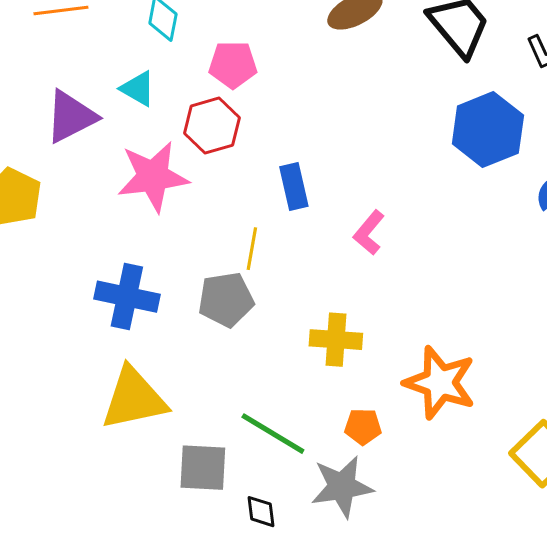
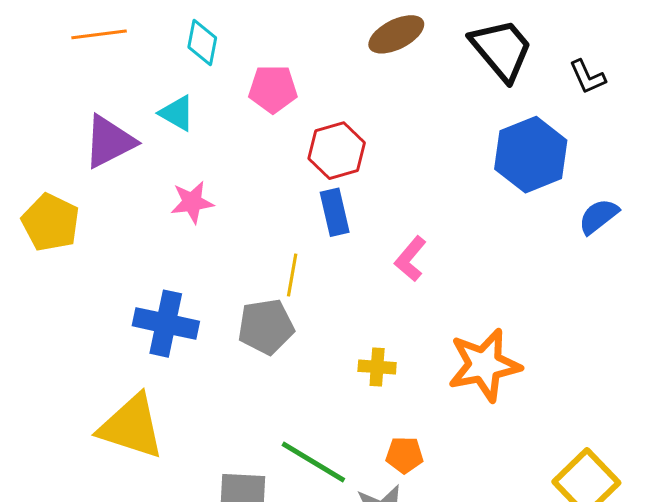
red hexagon: (212, 126) -> (337, 151), moved
pink star: (153, 177) -> (192, 202), size x0.6
yellow cross: (336, 340) -> (377, 367), size x0.7
orange star: (440, 383) -> (484, 365), moved, turned -30
yellow triangle: (134, 399) -> (131, 427), moved, turned 30

